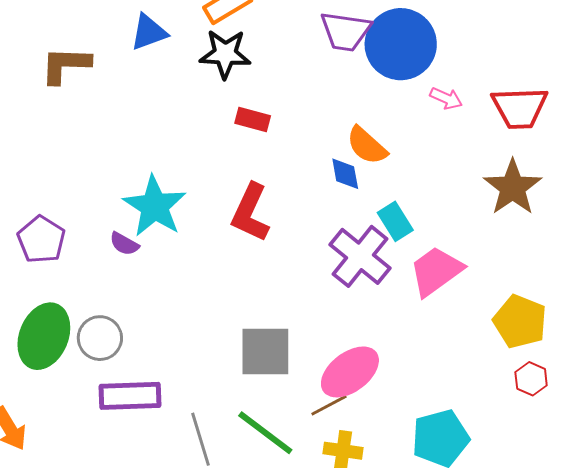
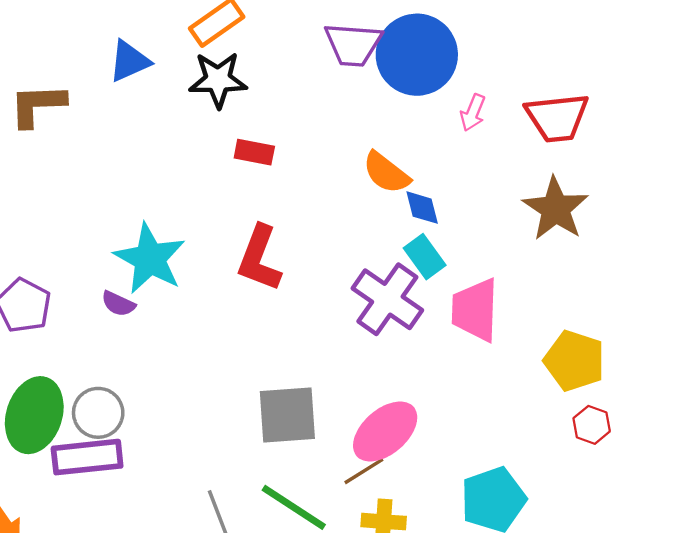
pink arrow: (446, 98) -> (473, 113), turned 92
blue diamond: (345, 174) -> (422, 208), moved
pink trapezoid: (436, 271) -> (475, 310), turned -48
purple rectangle: (130, 396) -> (87, 457), moved

